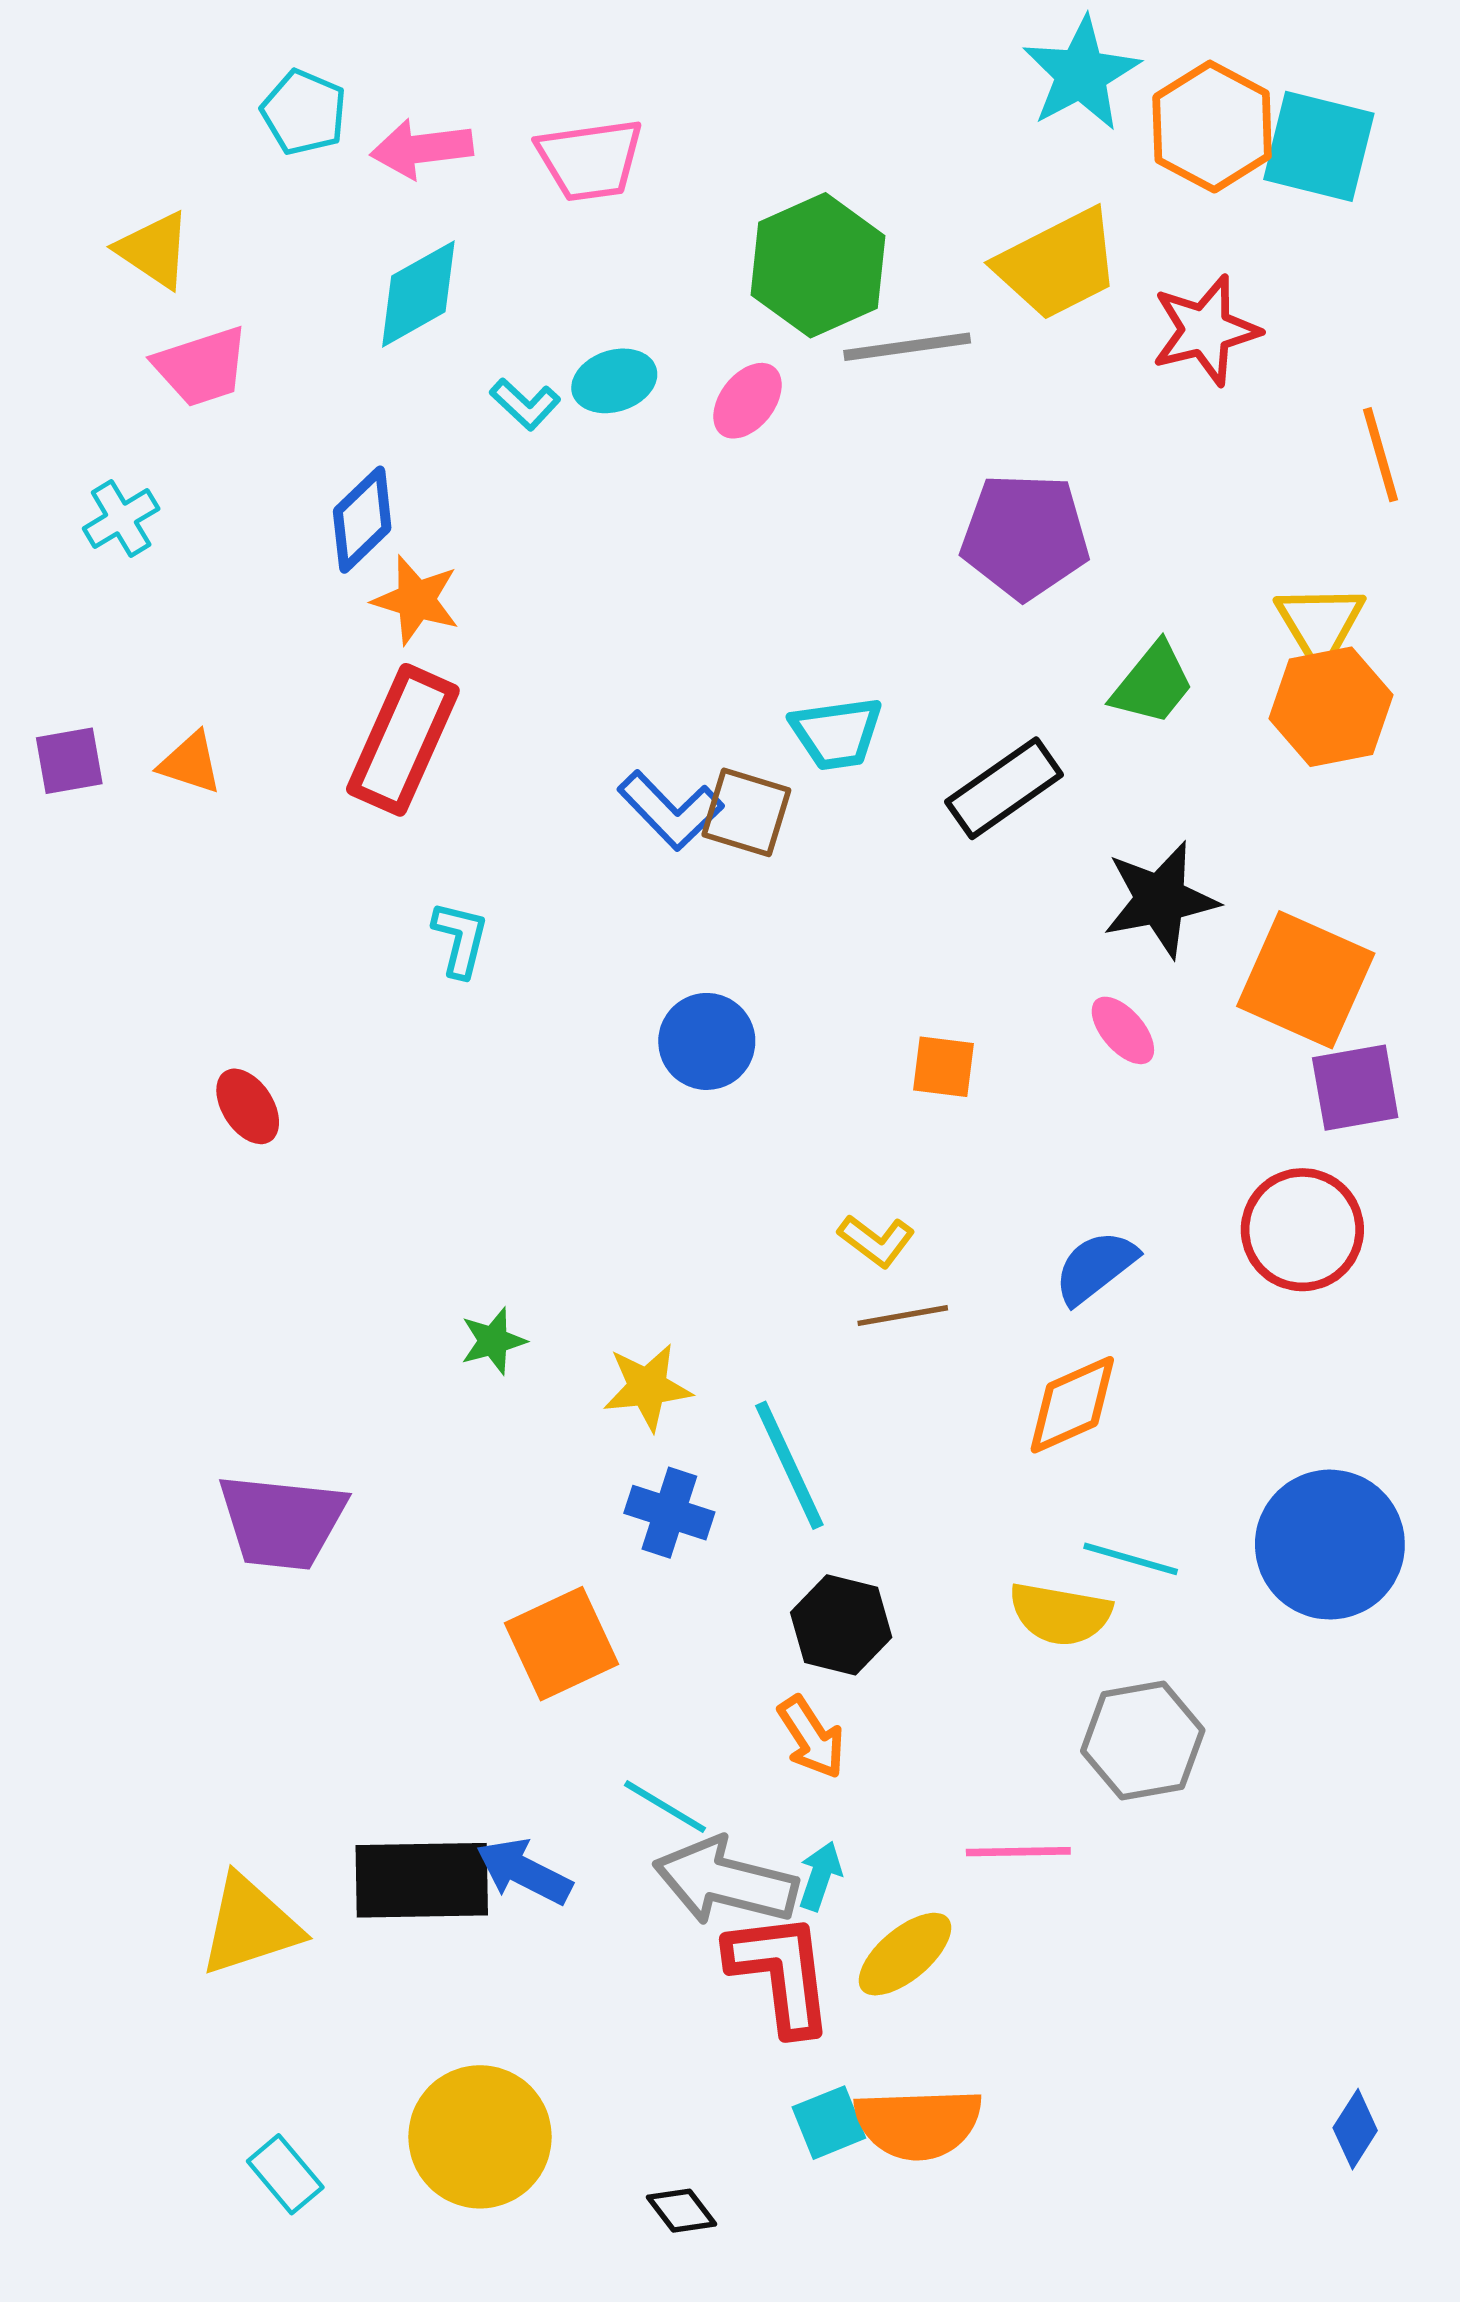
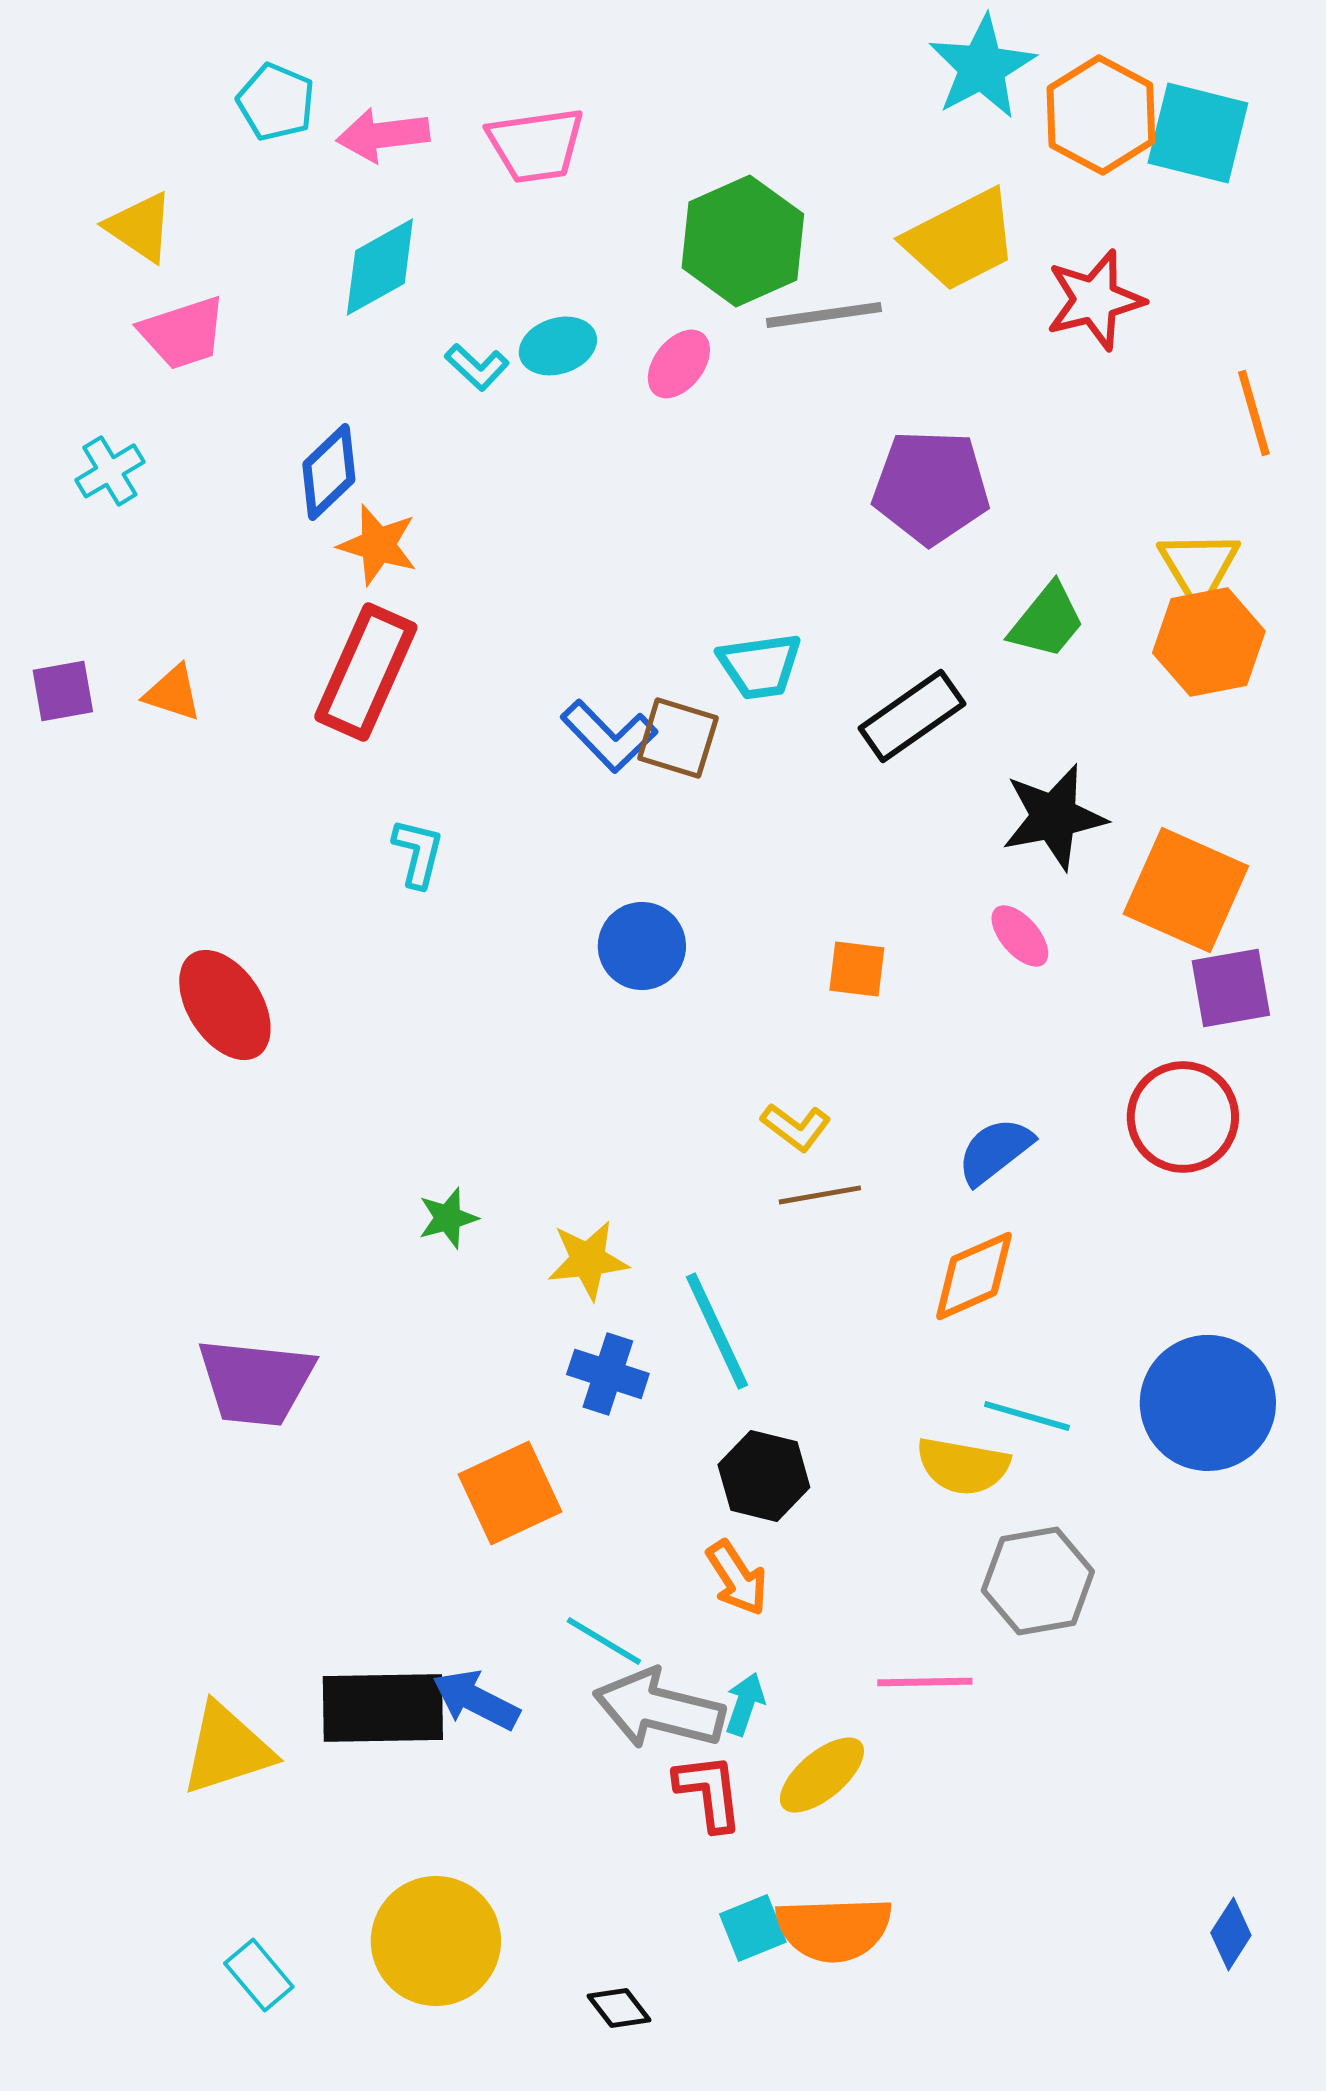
red ellipse: (248, 1106) -> (225, 1005), size x1.6
red L-shape: (781, 1973) -> (709, 1792), size x0.7

